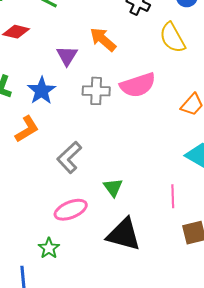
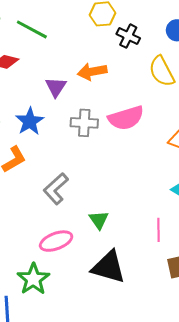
orange arrow: (103, 39) -> (92, 72), turned -52
green star: (49, 248) -> (33, 279), size x1.5

